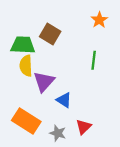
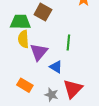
green line: (94, 60) -> (68, 43), moved
orange rectangle: (26, 121) -> (25, 85), size x0.7
red triangle: (83, 127) -> (73, 89), size x1.5

